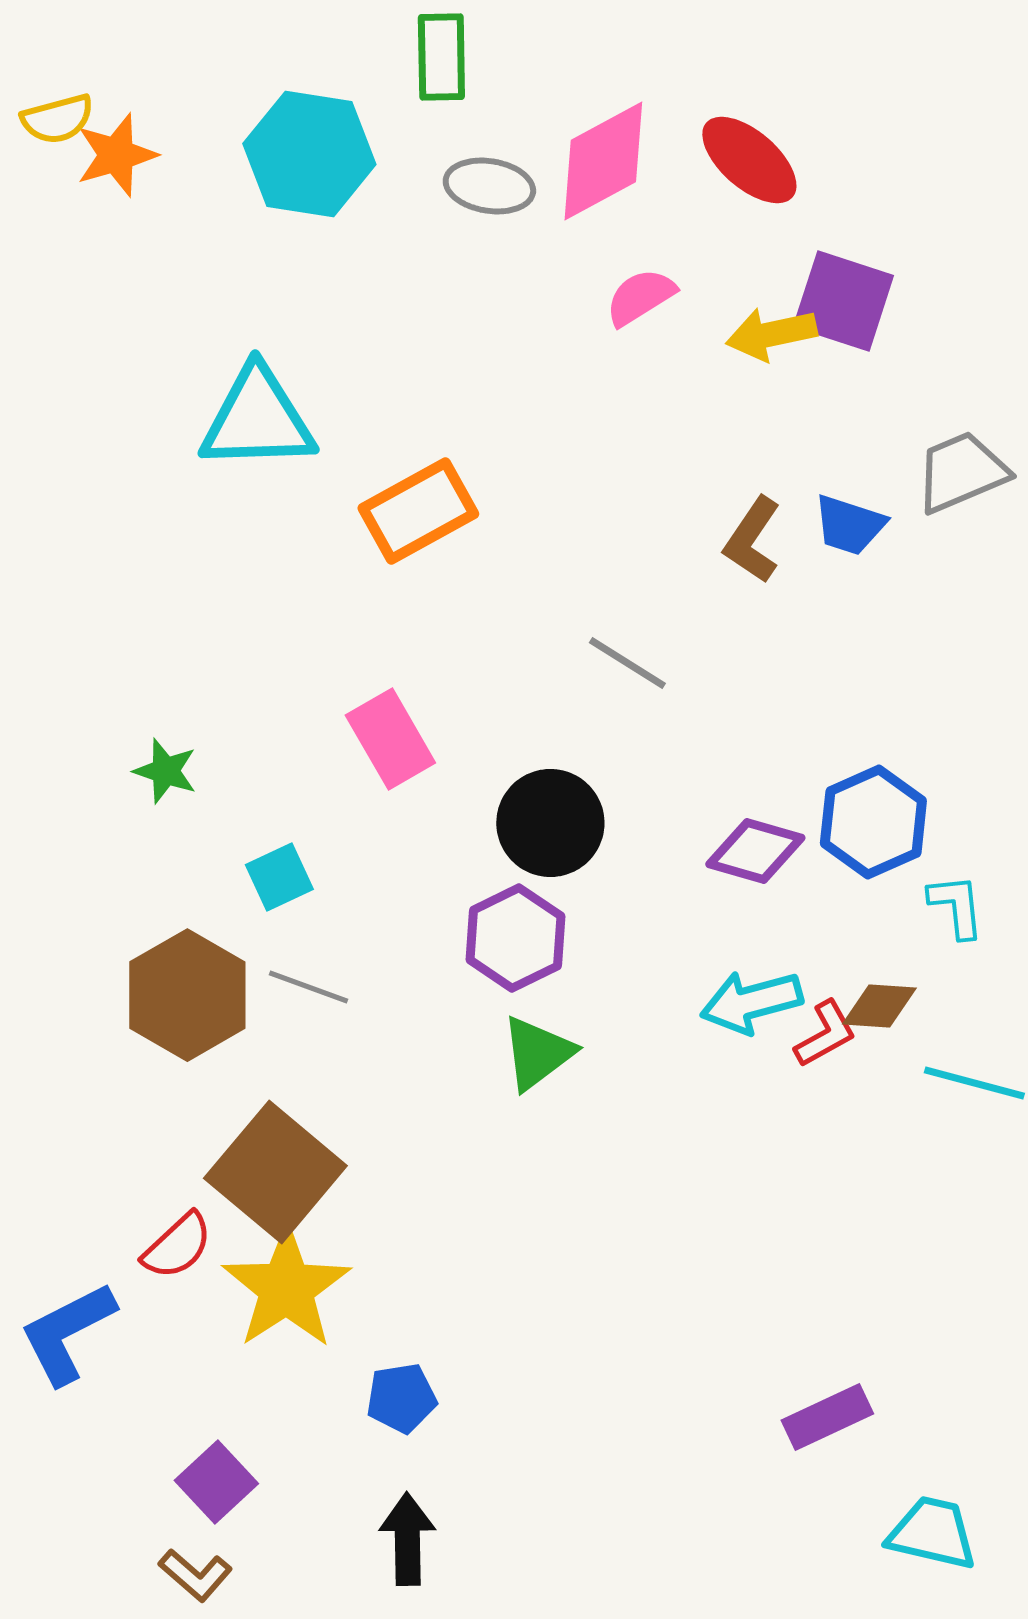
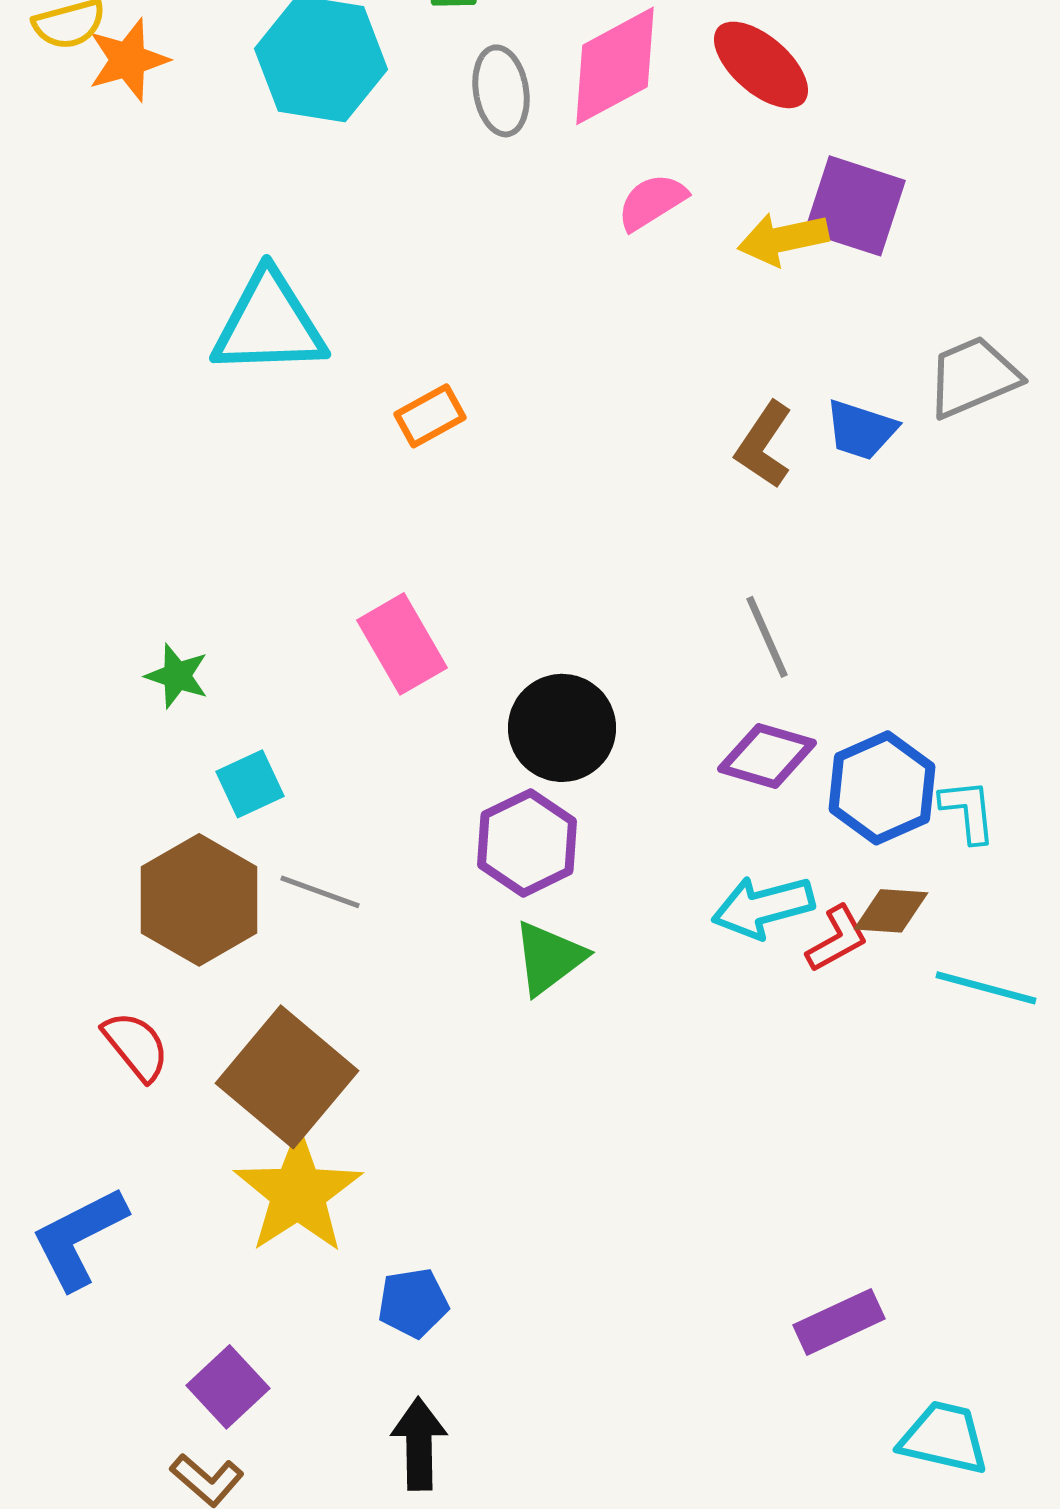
gray ellipse: (489, 186) -> (501, 91), turned 72
orange rectangle: (418, 511) -> (430, 416), size x0.6
gray line: (627, 663) -> (767, 637), moved, turned 34
blue hexagon: (873, 822) -> (882, 788), moved
cyan square: (279, 877) -> (250, 784), moved
red semicircle: (177, 1246) -> (136, 1046), moved, turned -86

